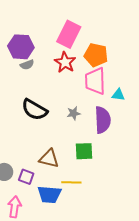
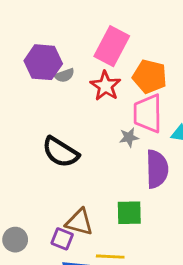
gray semicircle: (27, 65) -> (64, 75), moved
gray star: (74, 113) -> (129, 137), moved
purple square: (26, 177) -> (62, 239), moved

